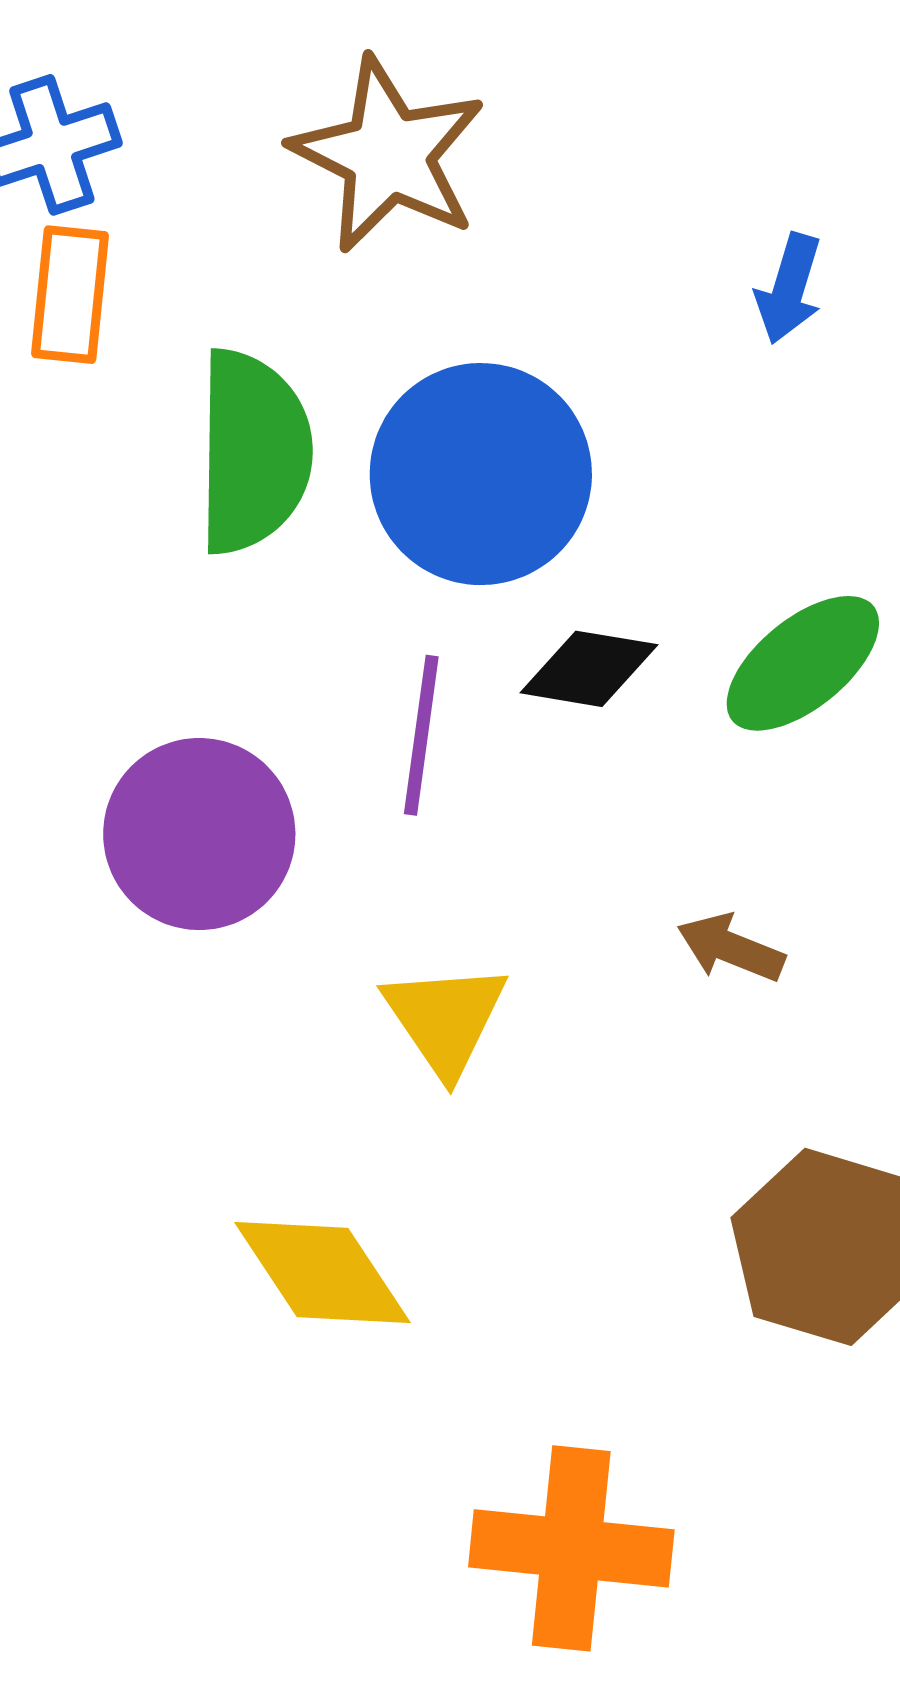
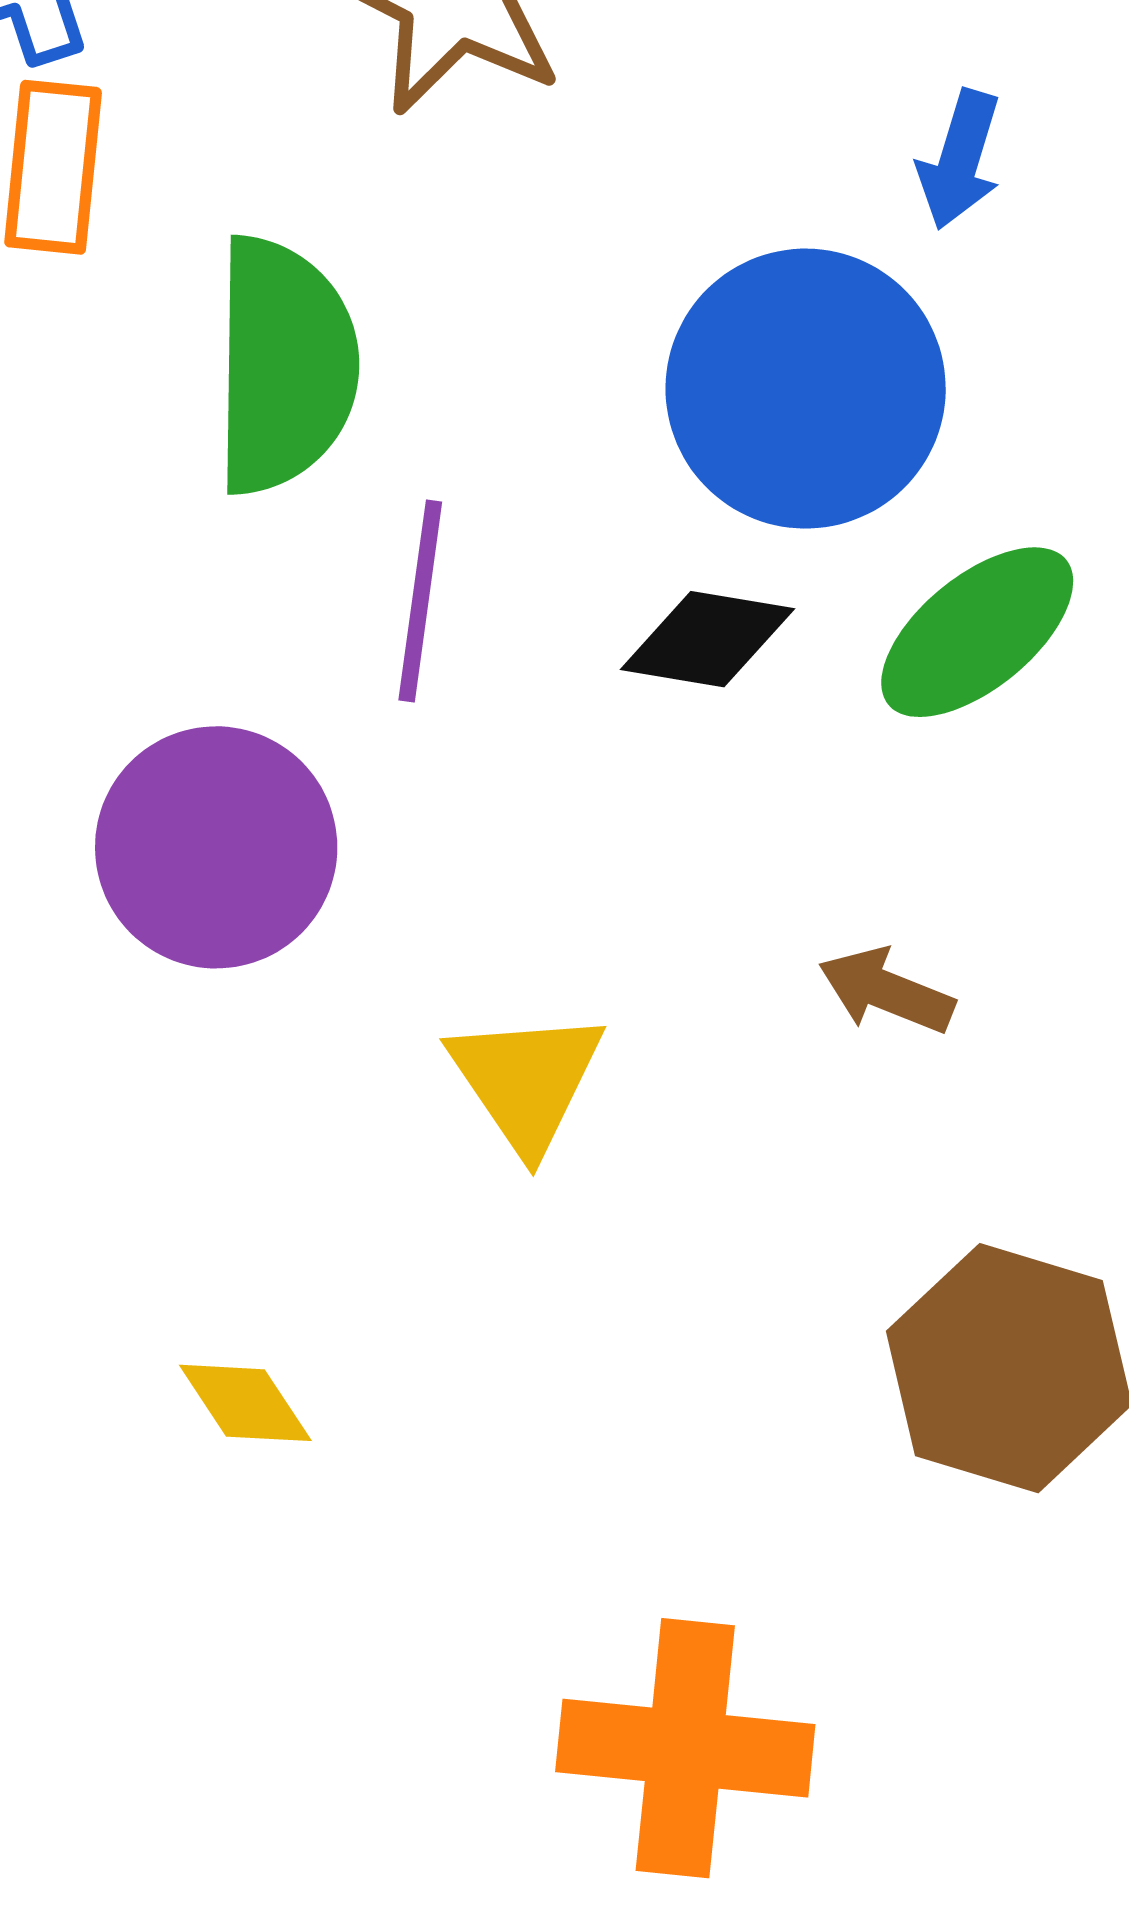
blue circle: (481, 474) -> (806, 389), moved
purple line: (421, 735) -> (420, 601), moved
yellow diamond: (322, 1273) -> (245, 1403), moved, size x0.6

